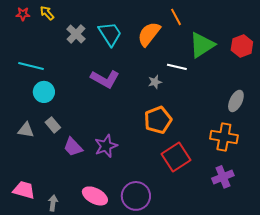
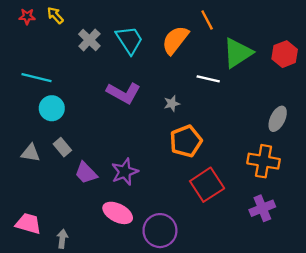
gray star: (155, 82) -> (172, 104), moved
pink ellipse: (95, 196) -> (118, 213), moved

